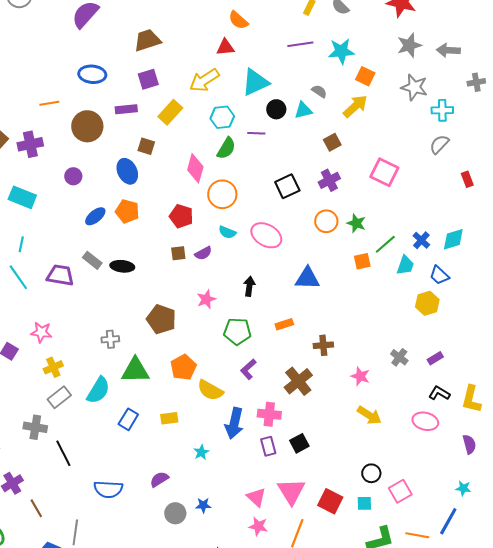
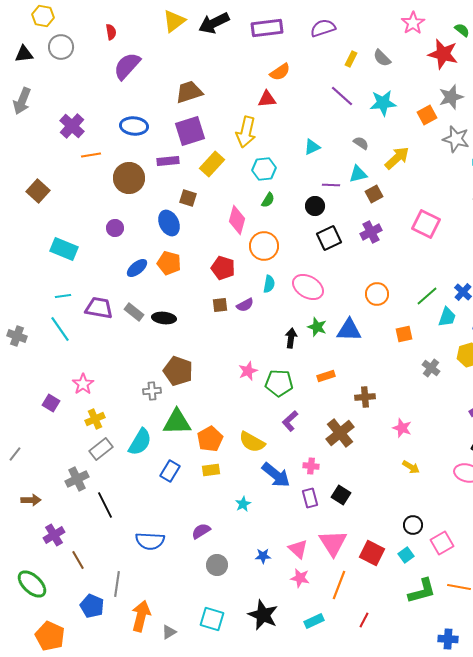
orange semicircle: (238, 20) -> (280, 72), turned -75
purple line: (300, 44) -> (342, 96), turned 50
orange square: (365, 76) -> (427, 115), moved, turned 36
purple square: (148, 79) -> (190, 131), size x1.4
yellow arrow: (204, 80) -> (246, 132), turned -44
cyan triangle: (255, 82) -> (312, 147), moved, size x0.6
black circle: (276, 109) -> (315, 206), moved
cyan triangle: (303, 110) -> (358, 174), moved
purple line: (256, 133) -> (331, 185), moved
purple cross: (30, 144) -> (72, 126), moved, turned -35
green semicircle: (226, 148) -> (268, 200), size x0.7
orange circle: (326, 221) -> (377, 294), moved
green star: (356, 223) -> (317, 327), moved
cyan semicircle: (227, 232) -> (269, 284), turned -102
cyan line: (21, 244) -> (63, 296), turned 70
orange square: (362, 261) -> (404, 334), moved
purple trapezoid: (60, 275) -> (99, 308), moved
pink star: (206, 299) -> (248, 371), moved
brown pentagon: (161, 319) -> (178, 371), moved
pink star: (41, 332) -> (83, 384), turned 30
gray cross: (399, 357) -> (431, 368), moved
orange pentagon: (183, 367) -> (210, 439), moved
pink cross: (269, 414) -> (311, 466), size x0.7
yellow arrow: (369, 415) -> (411, 467), size x0.7
blue arrow: (234, 423) -> (276, 475), turned -64
gray cross: (35, 427) -> (77, 479), turned -35
black square: (299, 443) -> (341, 495), turned -30
cyan square: (364, 503) -> (406, 555), turned -35
blue star: (203, 505) -> (263, 556), moved

